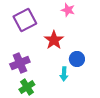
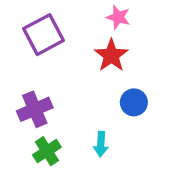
red star: (54, 40) -> (111, 55), moved
cyan arrow: (64, 74) -> (101, 144), moved

